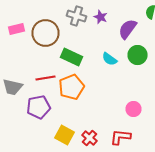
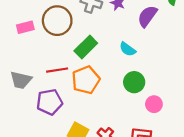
pink rectangle: (16, 29) -> (25, 27), moved
green circle: (138, 55) -> (134, 82), moved
green rectangle: (72, 57) -> (86, 47), turned -70

